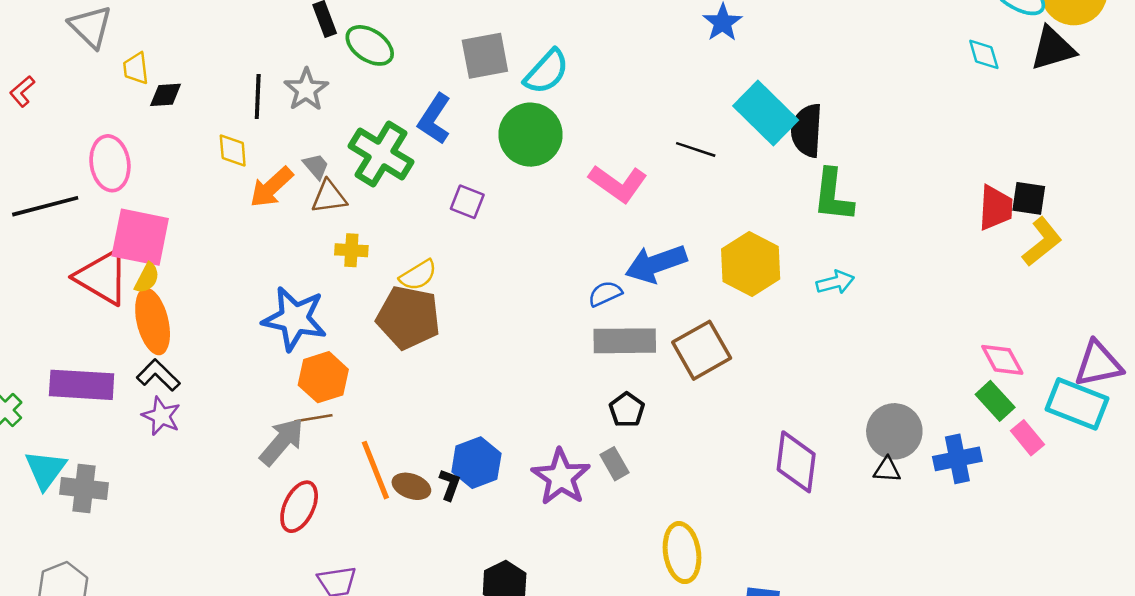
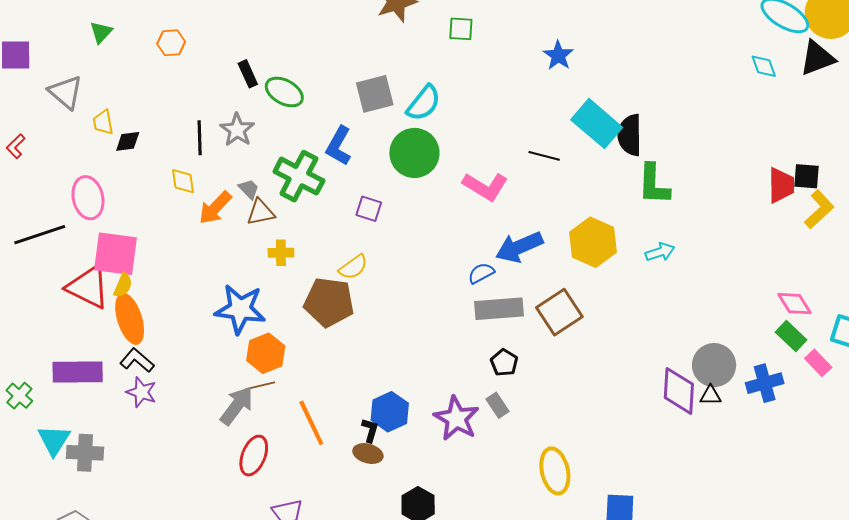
yellow semicircle: (418, 275) -> (353, 267), moved
purple diamond: (796, 462) -> (679, 391), moved
brown ellipse: (411, 486) -> (368, 454), moved

